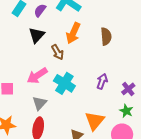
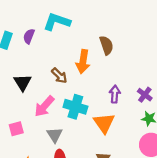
orange arrow: (73, 33) -> (83, 62), moved
black triangle: (37, 35) -> (22, 82), moved
orange triangle: (95, 121) -> (104, 123), moved

